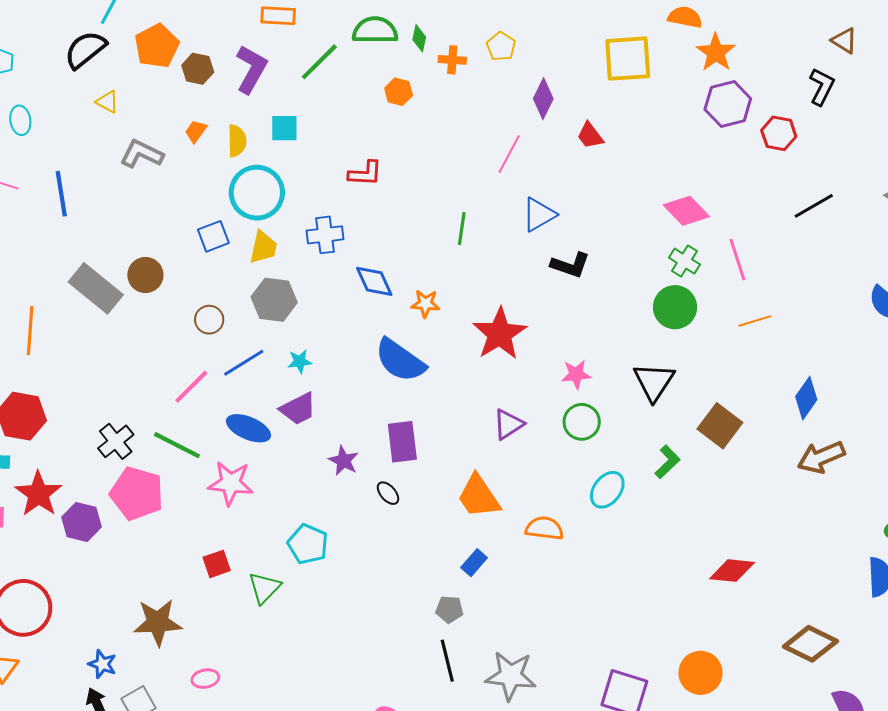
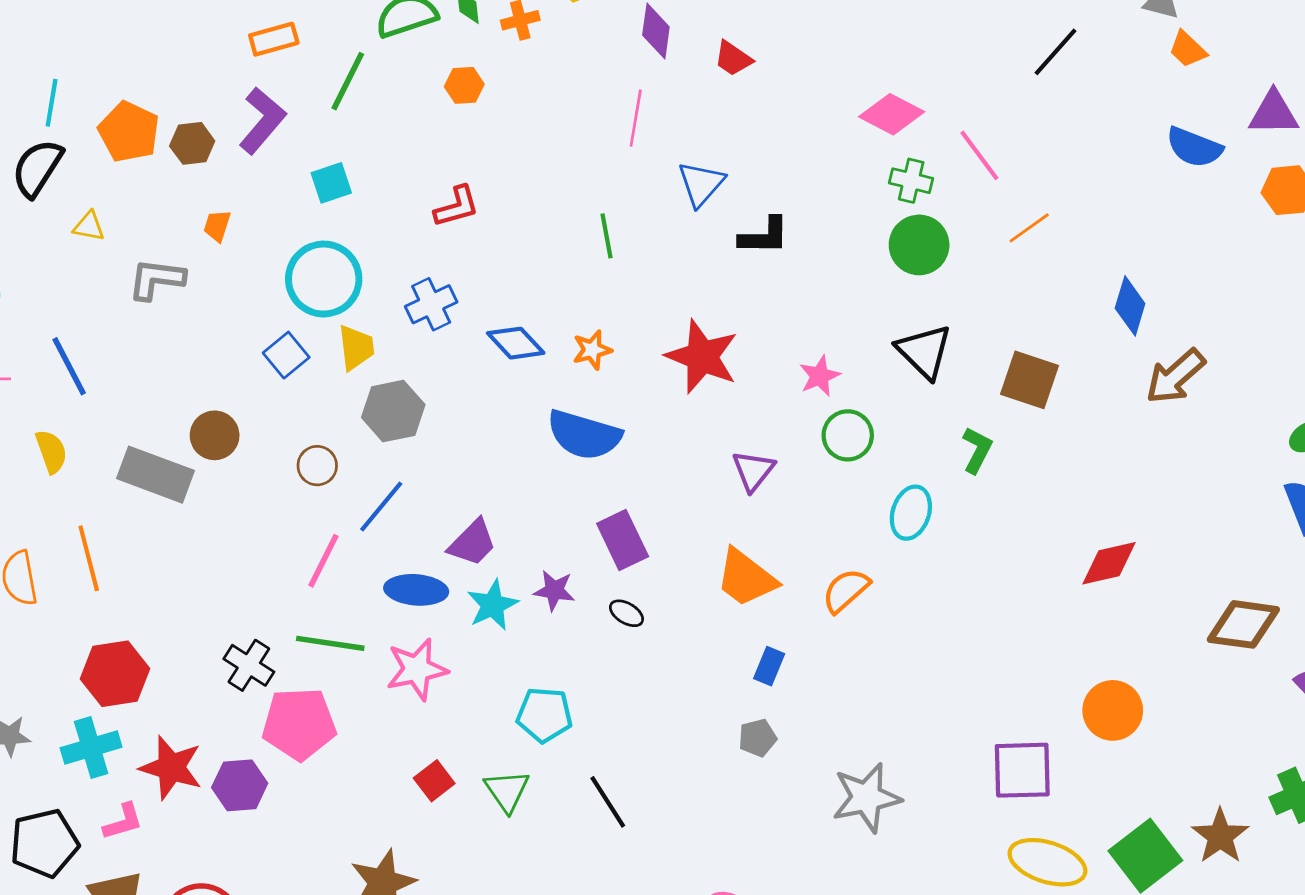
purple L-shape: (251, 69) -> (262, 121), turned 30
yellow semicircle: (237, 141) -> (51, 452), moved
cyan star: (300, 362) -> (493, 605), moved, size x1.5
orange semicircle: (544, 528) -> (846, 591), turned -30
black line: (447, 661) -> (608, 802), moved

